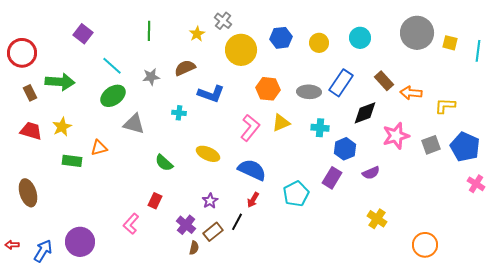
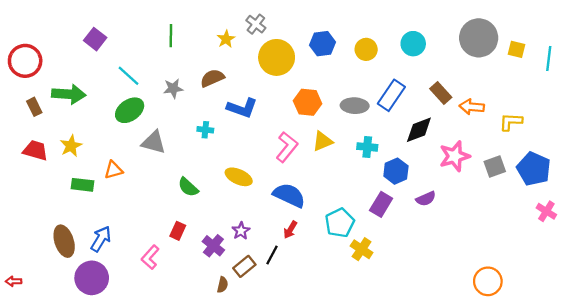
brown ellipse: (28, 193) -> (64, 241), moved
yellow cross: (377, 219) -> (362, 249), moved
purple cross: (186, 225) -> (213, 246), moved
blue arrow: (43, 251) -> (101, 239), moved

